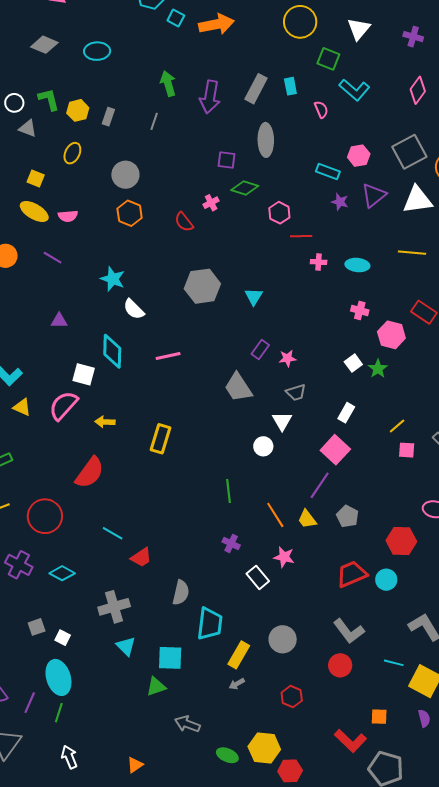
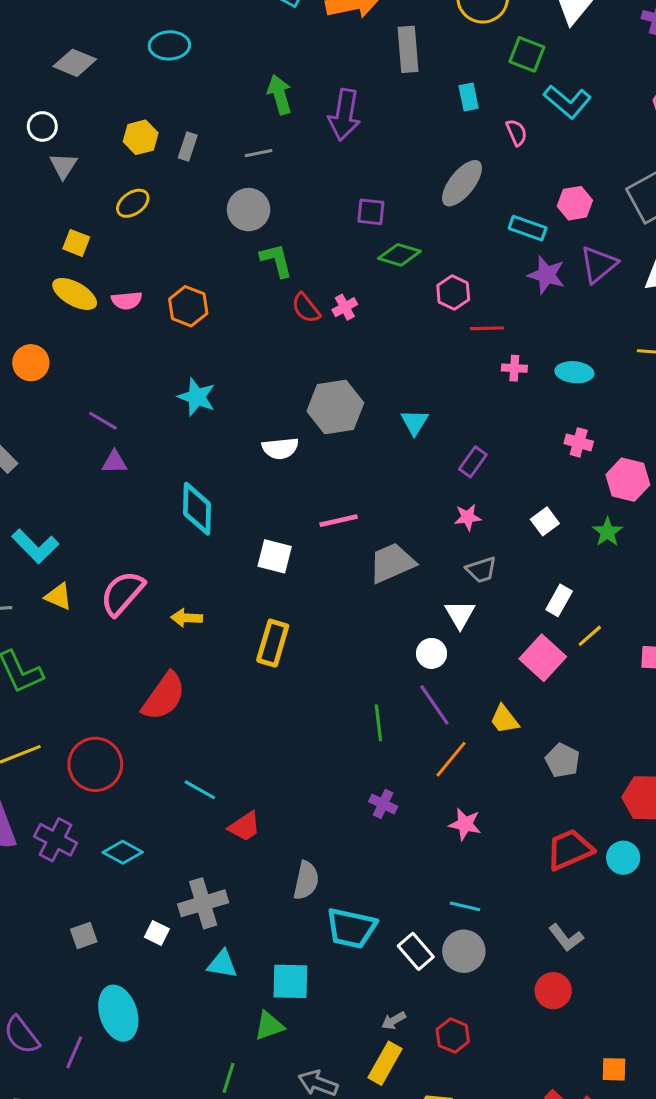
gray diamond: (44, 45) -> (75, 63), moved
gray rectangle: (256, 89) -> (408, 49), moved, turned -32
green L-shape: (49, 99) -> (276, 260), moved
gray line: (154, 121) -> (259, 153), turned 60
gray triangle: (28, 128) -> (63, 166), turned 42
gray ellipse: (266, 140) -> (462, 183), moved, turned 40
yellow ellipse: (72, 153) -> (133, 203), turned 30
gray circle: (125, 175) -> (249, 210), moved
purple star: (340, 202) -> (546, 275), size x1.4
pink cross: (211, 203) -> (345, 307), moved
orange hexagon: (130, 213) -> (188, 306), moved
purple line: (53, 258) -> (103, 421), moved
white semicircle: (134, 309) -> (280, 448), moved, turned -50
purple rectangle: (260, 349) -> (473, 462), moved
pink line: (168, 356) -> (339, 521), moved
white square: (353, 363) -> (545, 521), moved
white square: (84, 374) -> (275, 556), moved
gray trapezoid: (238, 387) -> (392, 563), turned 100
yellow line: (397, 426) -> (590, 636), moved
purple line: (320, 485) -> (434, 705), moved, turned -68
orange line: (275, 515) -> (451, 759), turned 72
yellow trapezoid: (307, 519) -> (504, 719), moved
white rectangle: (258, 577) -> (416, 951), moved
cyan trapezoid: (210, 624) -> (351, 928), turned 96
gray L-shape: (349, 631) -> (566, 938), size x0.7
white square: (63, 638) -> (157, 933), moved
cyan triangle: (126, 646) -> (222, 964), turned -35
yellow rectangle: (239, 655) -> (385, 1063), moved
cyan line: (394, 663) -> (465, 906), moved
red hexagon: (292, 697) -> (453, 1035), moved
green line: (59, 713) -> (229, 1078), moved

